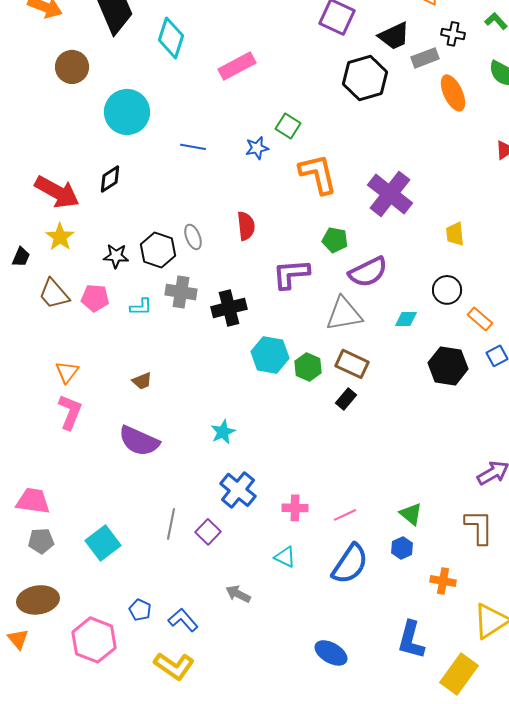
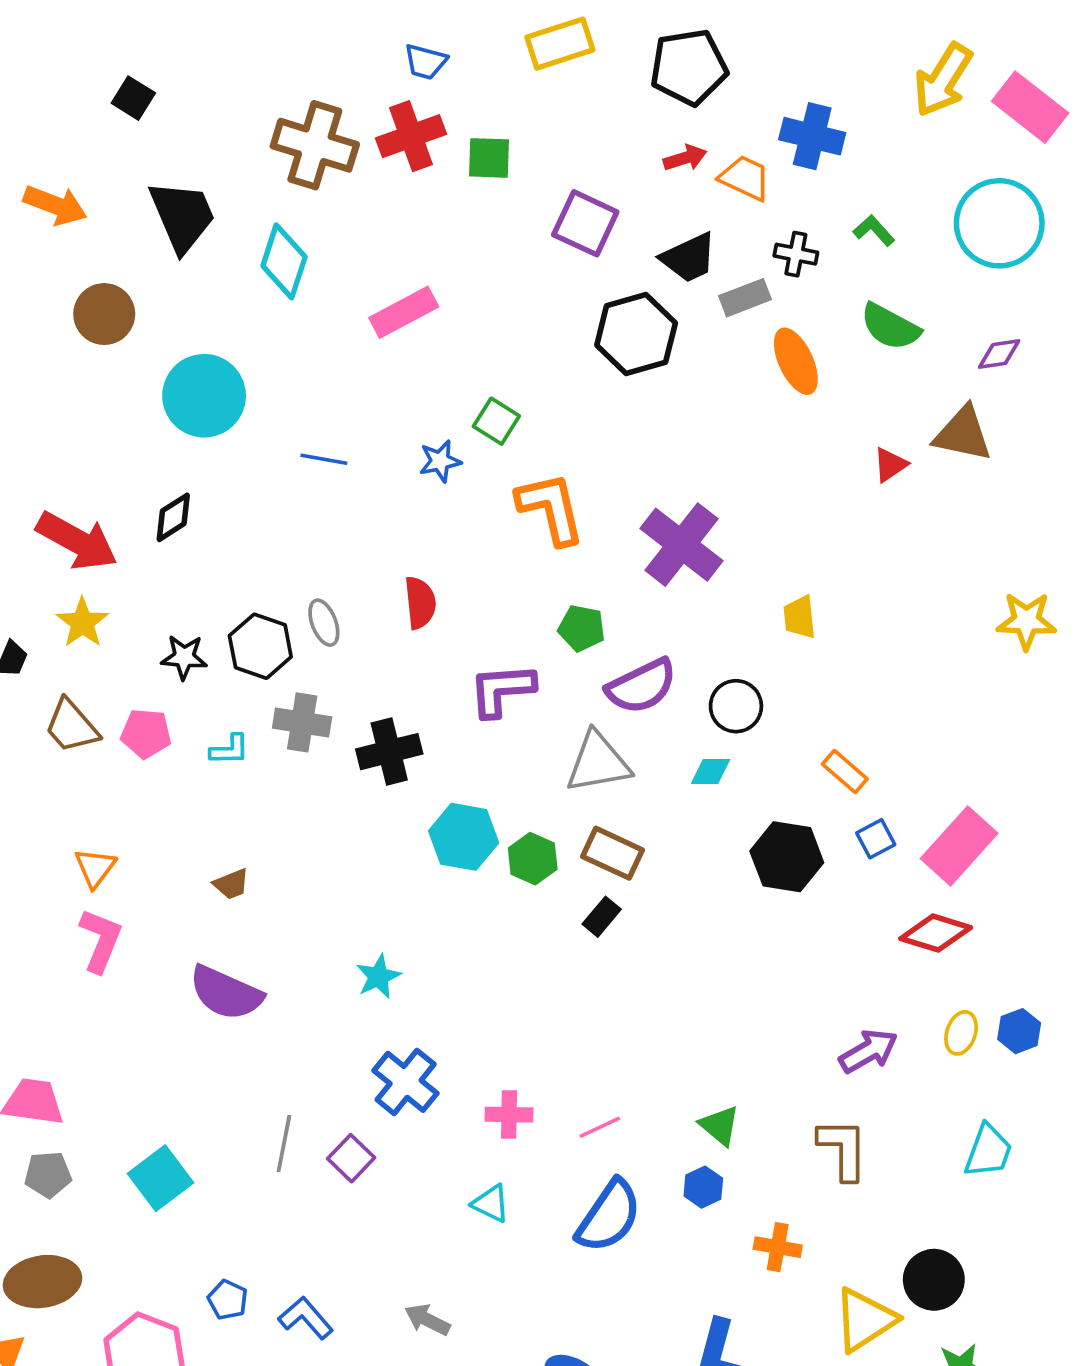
black circle: (447, 290) -> (736, 706), moved
gray arrow: (238, 594) -> (427, 1320), moved

